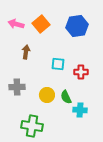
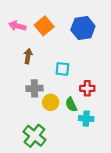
red cross: (81, 72) -> (87, 88), moved
gray cross: (17, 87) -> (34, 88), moved
green cross: (32, 126) -> (34, 136), turned 30

